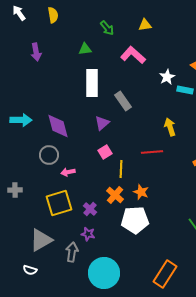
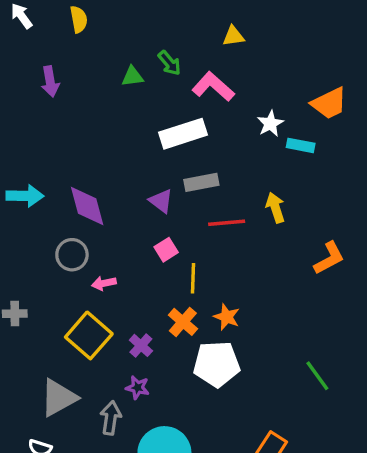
green arrow: (107, 28) -> (169, 63), moved
white rectangle: (92, 83) -> (183, 134), moved, turned 72
gray rectangle: (123, 101) -> (201, 182), moved, turned -66
purple triangle: (102, 123) -> (161, 201), turned -42
red line: (152, 152) -> (227, 223), moved
yellow square: (59, 203) -> (89, 335), turned -32

